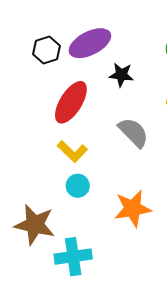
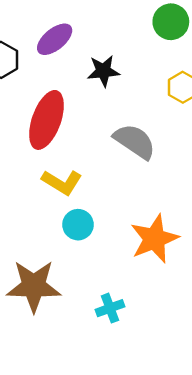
purple ellipse: (90, 43) -> (55, 39), size x0.7
cyan cross: (73, 257) -> (110, 308), moved, size x0.6

